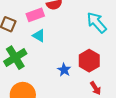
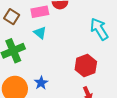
blue star: (64, 70) -> (41, 83), moved

